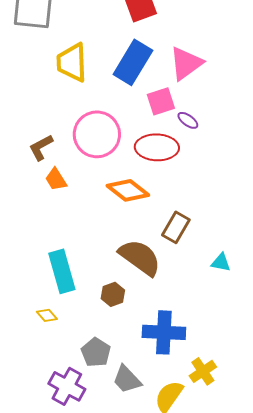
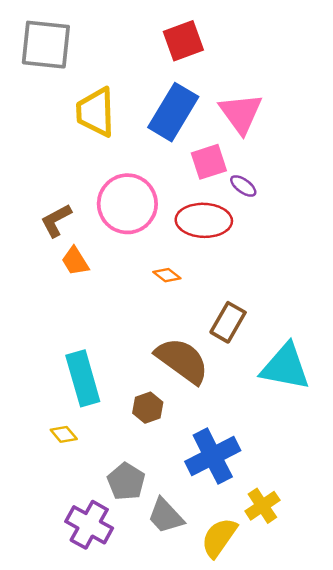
pink triangle: (186, 63) -> (241, 113), turned -30
orange diamond: (128, 190) -> (167, 275), size x0.5
cyan triangle: (221, 262) -> (285, 367), size x2.0
blue cross: (164, 332) -> (213, 456), turned -30

